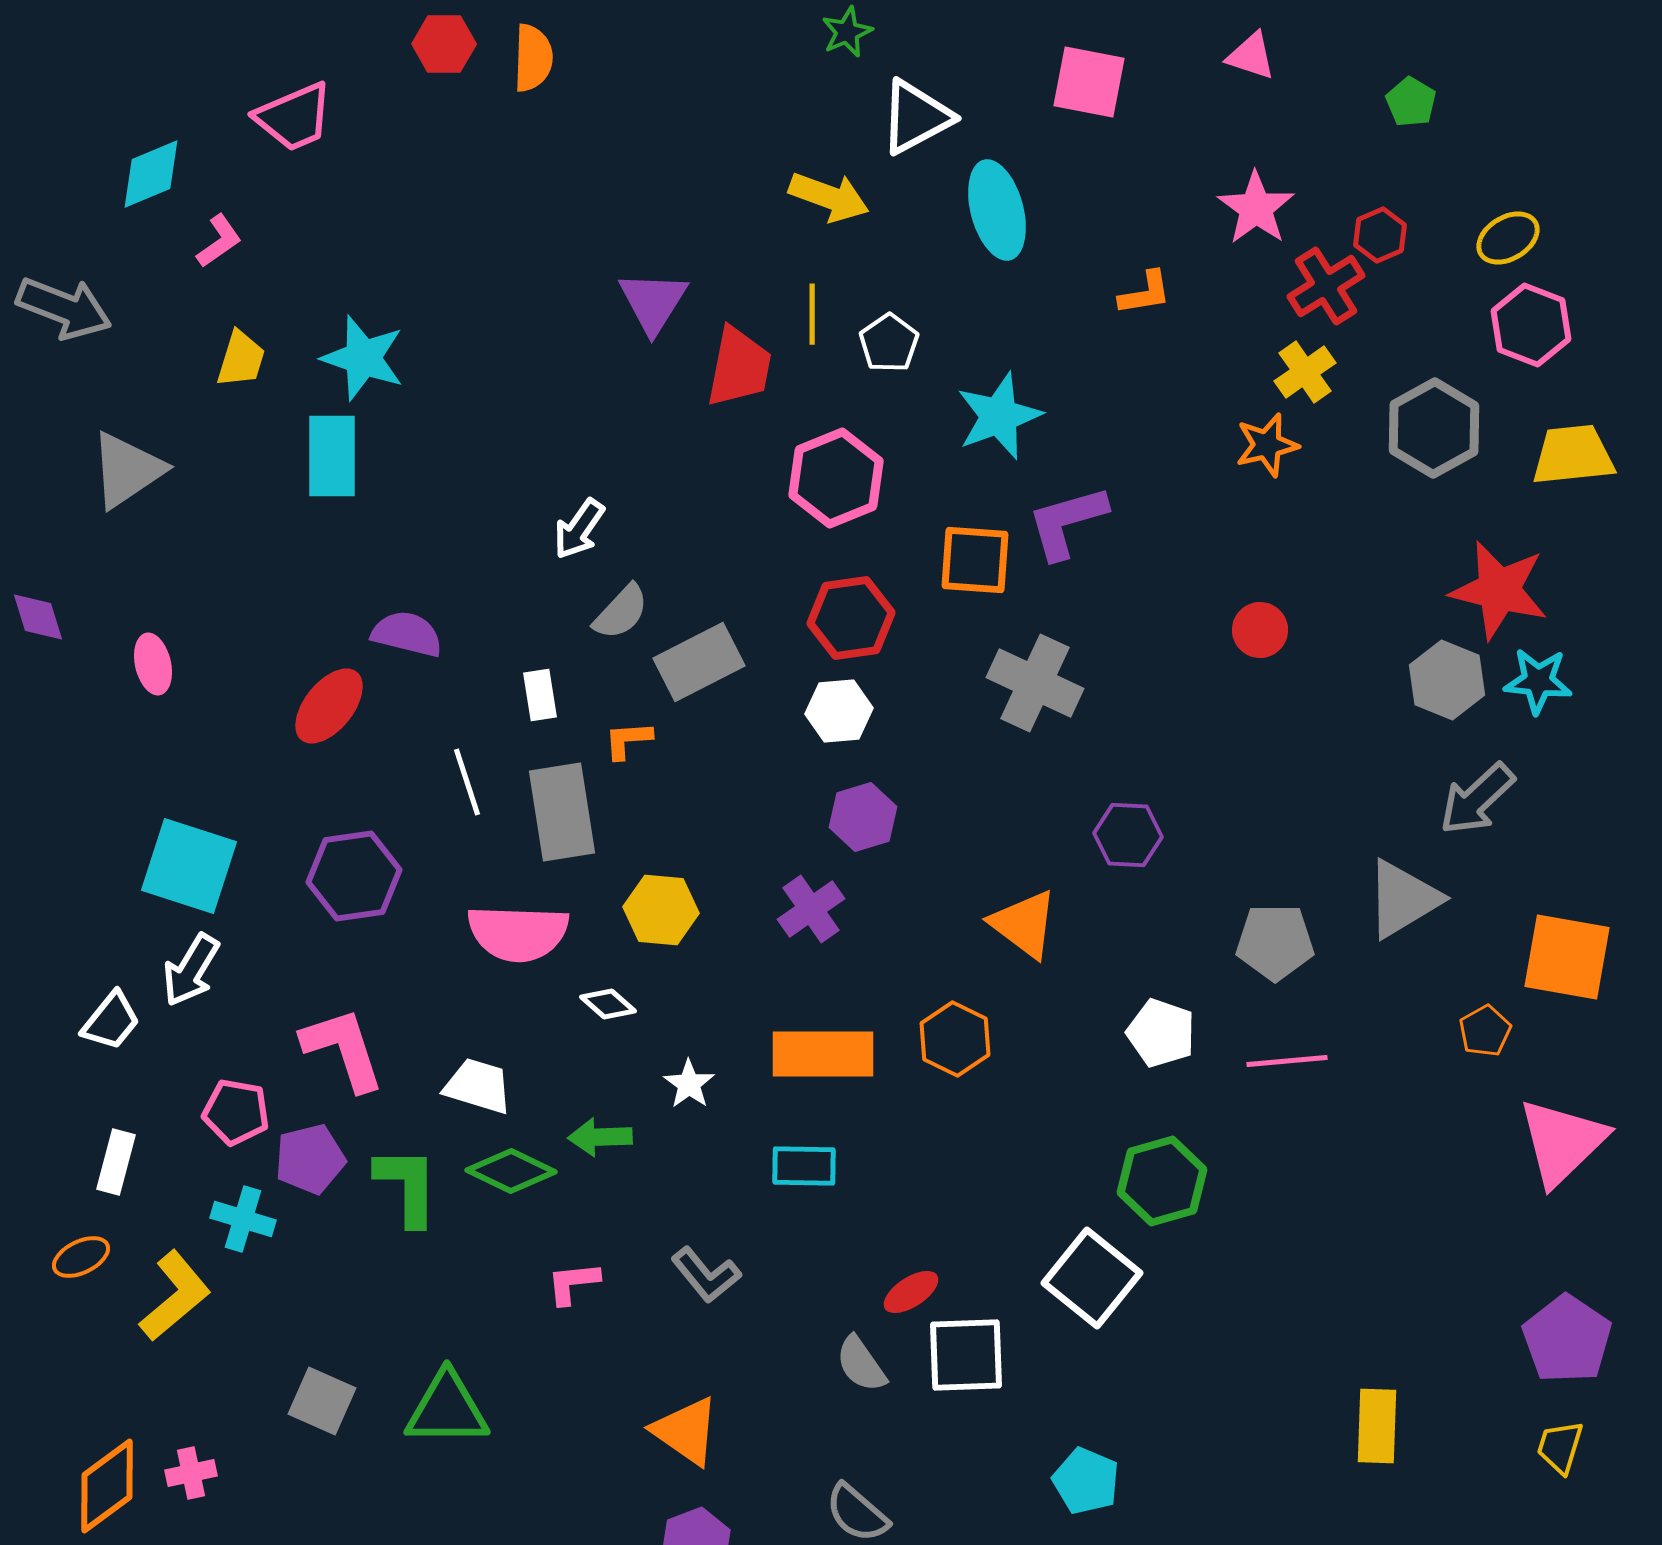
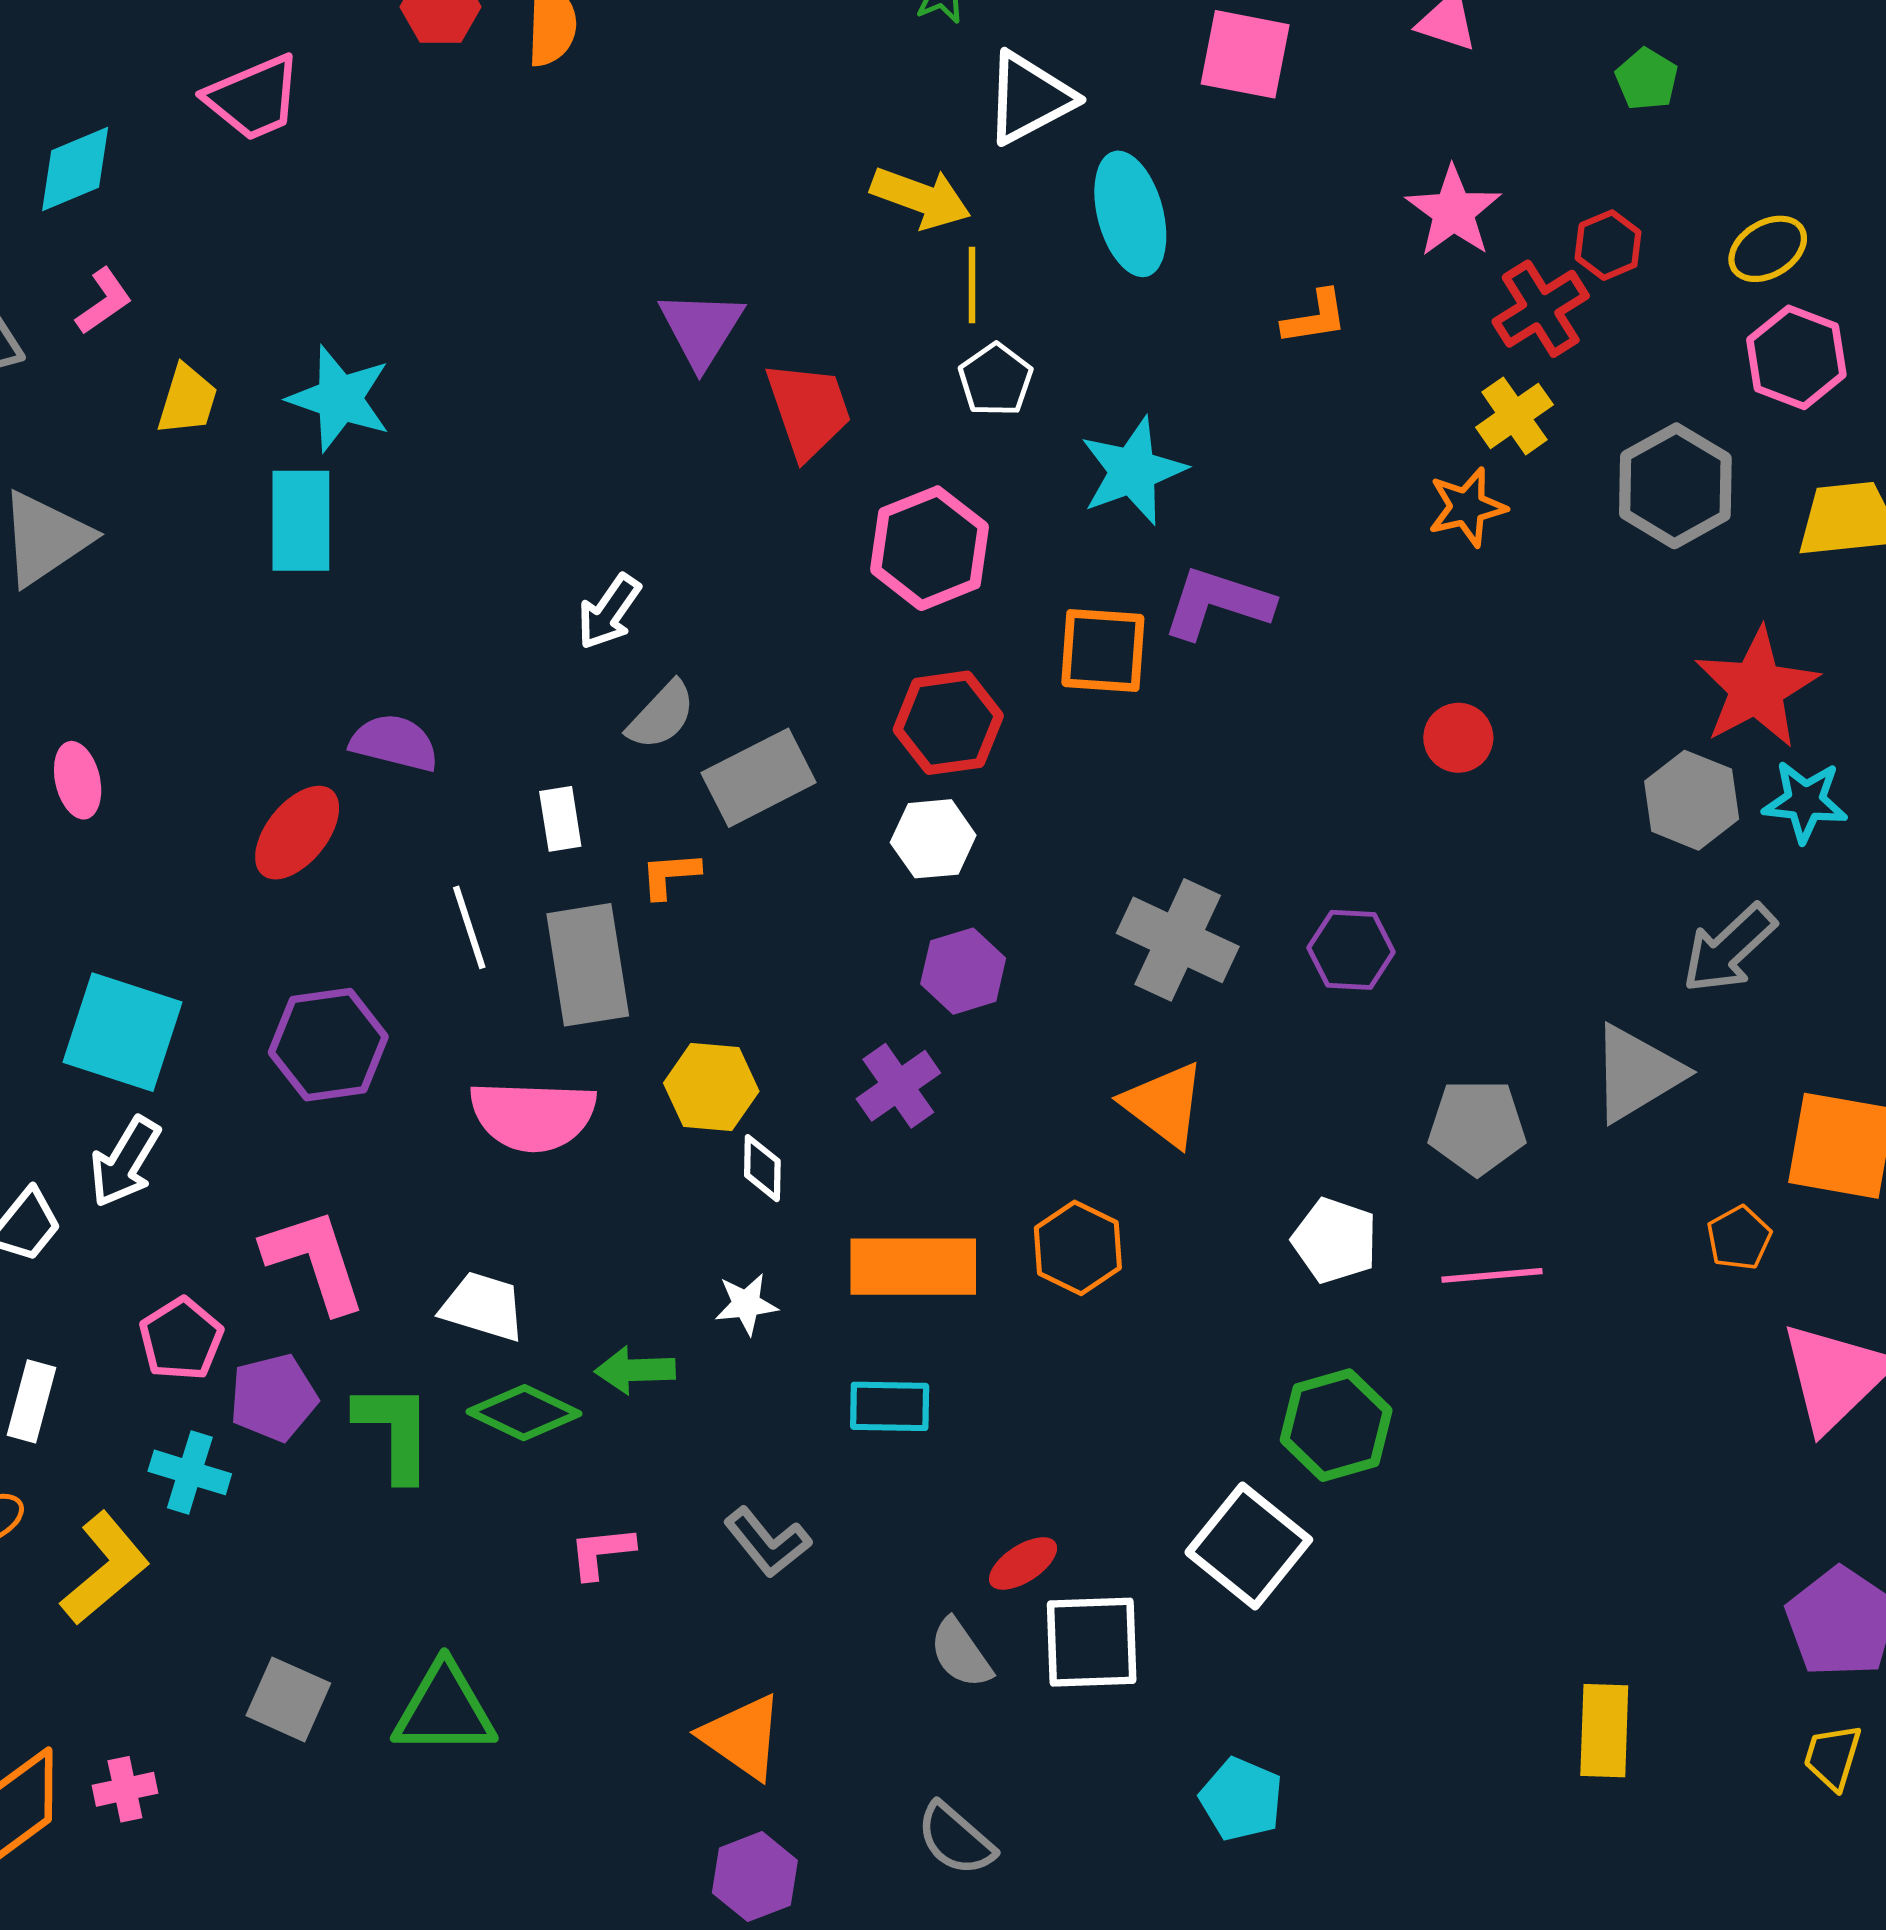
pink L-shape: (219, 241) -> (104, 301), moved
yellow line: (812, 314) -> (972, 285), moved
red trapezoid: (739, 367) -> (809, 410), turned -30
purple L-shape: (1067, 522) -> (1218, 603), turned 34
red star: (1499, 590) -> (1756, 688), turned 30
gray cross: (1035, 683) -> (1178, 940), moved
purple hexagon: (1128, 835) -> (1351, 950), moved
white diamond: (608, 1004) -> (762, 1168), moved, turned 50
white star: (689, 1084) -> (746, 1304), turned 30
pink pentagon: (236, 1112) -> (181, 1339), turned 30

